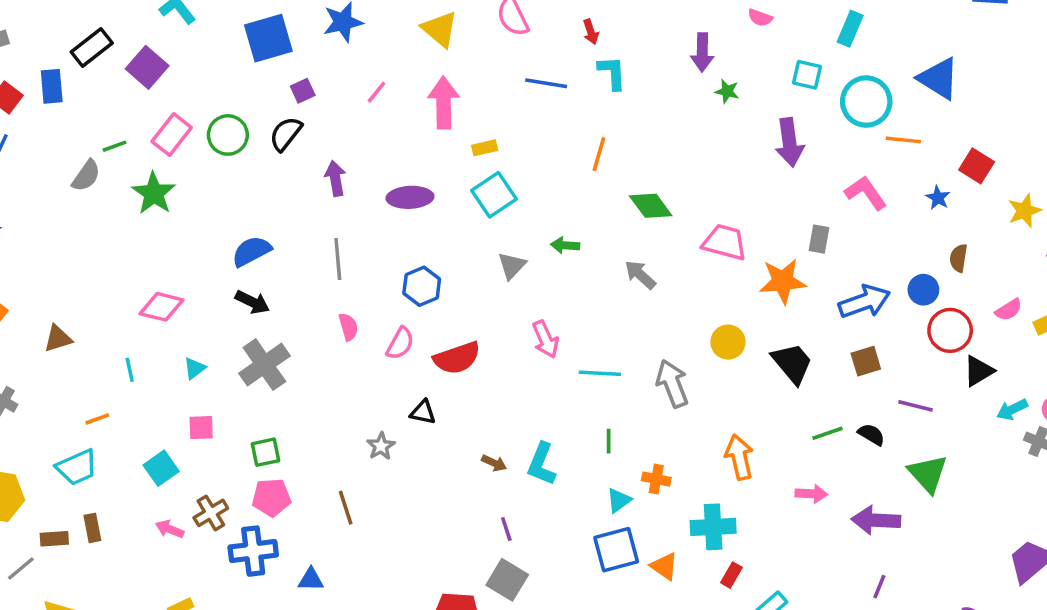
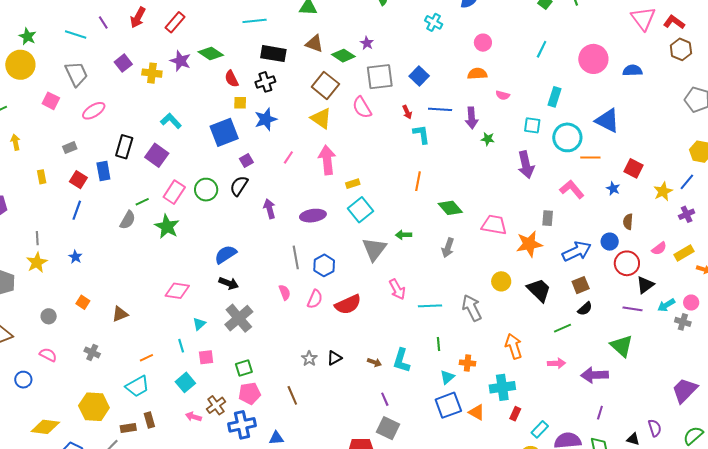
black rectangle: (92, 47) -> (124, 147), turned -30
blue line: (546, 83) -> (440, 109), moved
gray line: (338, 259) -> (296, 257), moved
gray triangle: (512, 266) -> (374, 249), size x1.5
gray arrow: (640, 275) -> (448, 248), turned -108
cyan line: (130, 370) -> (181, 346), moved
purple line: (915, 406) -> (632, 309), moved
black triangle: (423, 412) -> (334, 358), moved, turned -35
black semicircle: (871, 434) -> (585, 309), moved, turned 112

